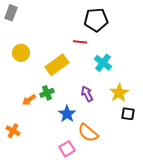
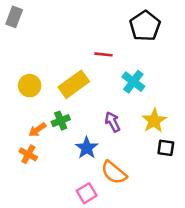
black pentagon: (96, 20) -> (145, 26), moved, turned -30
yellow circle: (21, 53) -> (30, 86), moved
orange cross: (13, 131) -> (28, 154), moved

